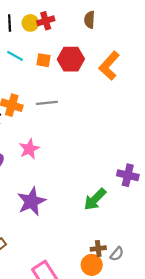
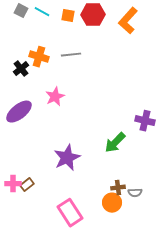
purple star: (31, 201) -> (67, 158), moved
gray semicircle: (117, 254) -> (135, 193), turned 48

